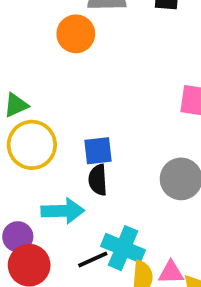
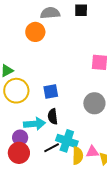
black semicircle: (98, 180) -> (53, 116), moved
purple circle: (18, 237) -> (20, 138), moved

